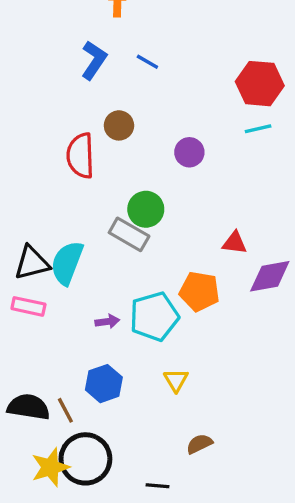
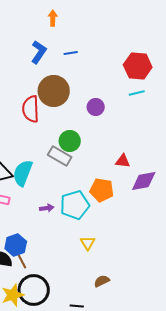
blue line: (147, 62) -> (71, 53), turned -40
brown circle: (119, 125) -> (54, 91), size x1.8
blue hexagon: (104, 384) -> (16, 245), moved

